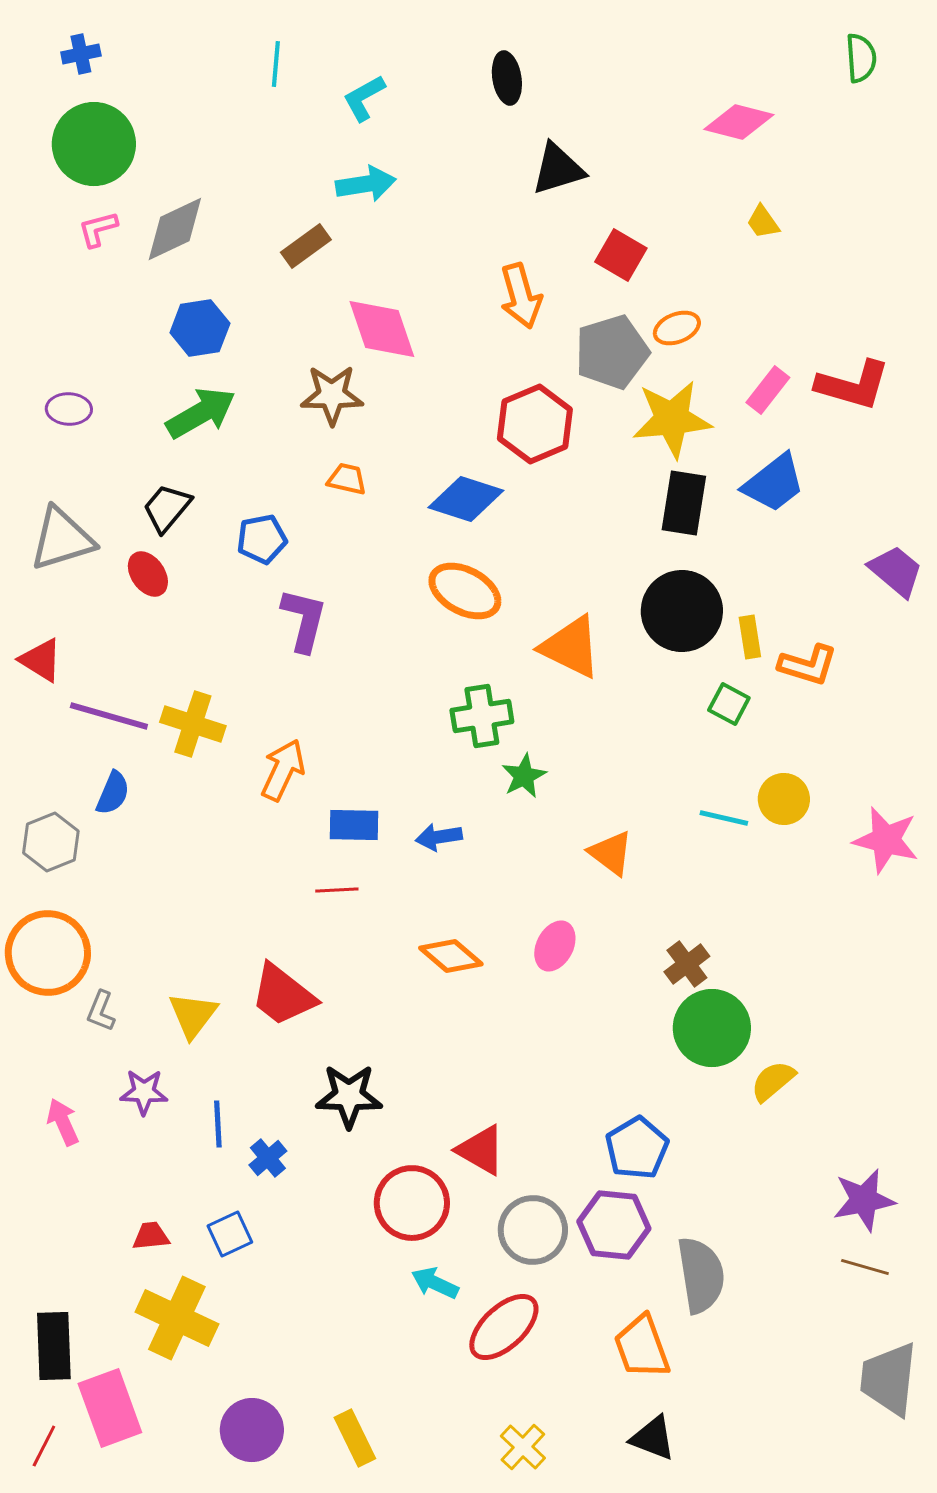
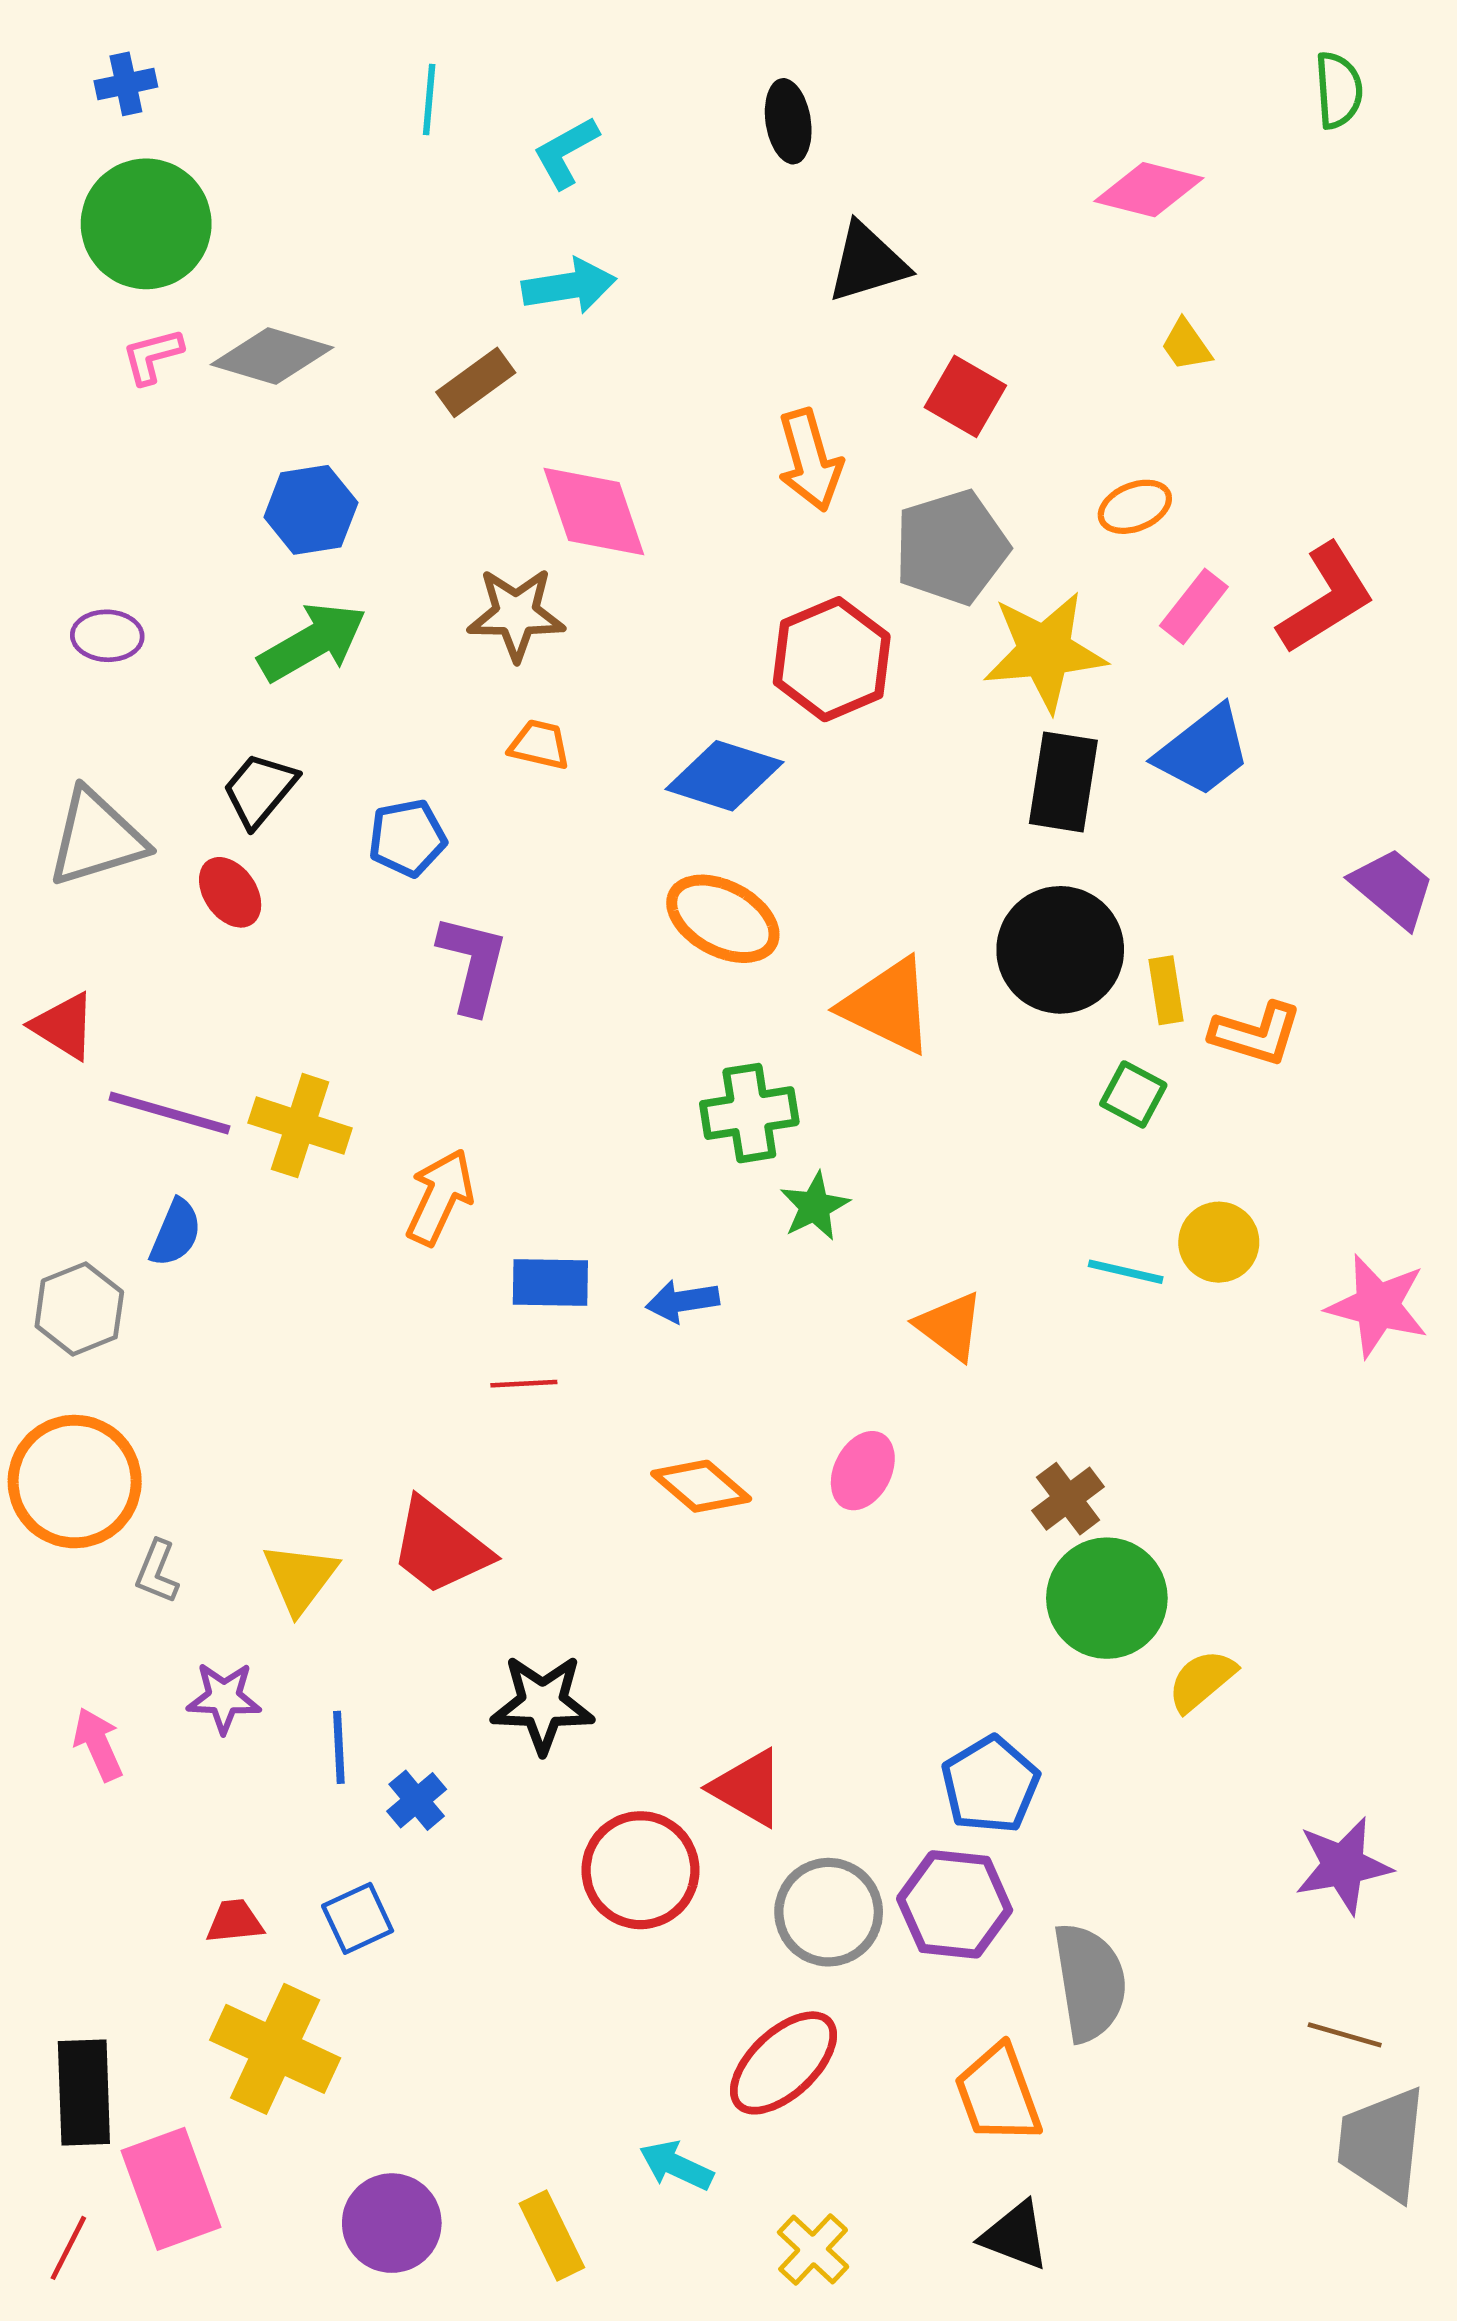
gray diamond: (175, 229) -> (272, 356), turned 42
orange ellipse: (677, 328) -> (1135, 507), moved
red L-shape: (853, 385) -> (1326, 599), turned -48
brown line: (865, 1267) -> (1345, 2035), moved
cyan arrow: (435, 1283) -> (676, 2166), moved

